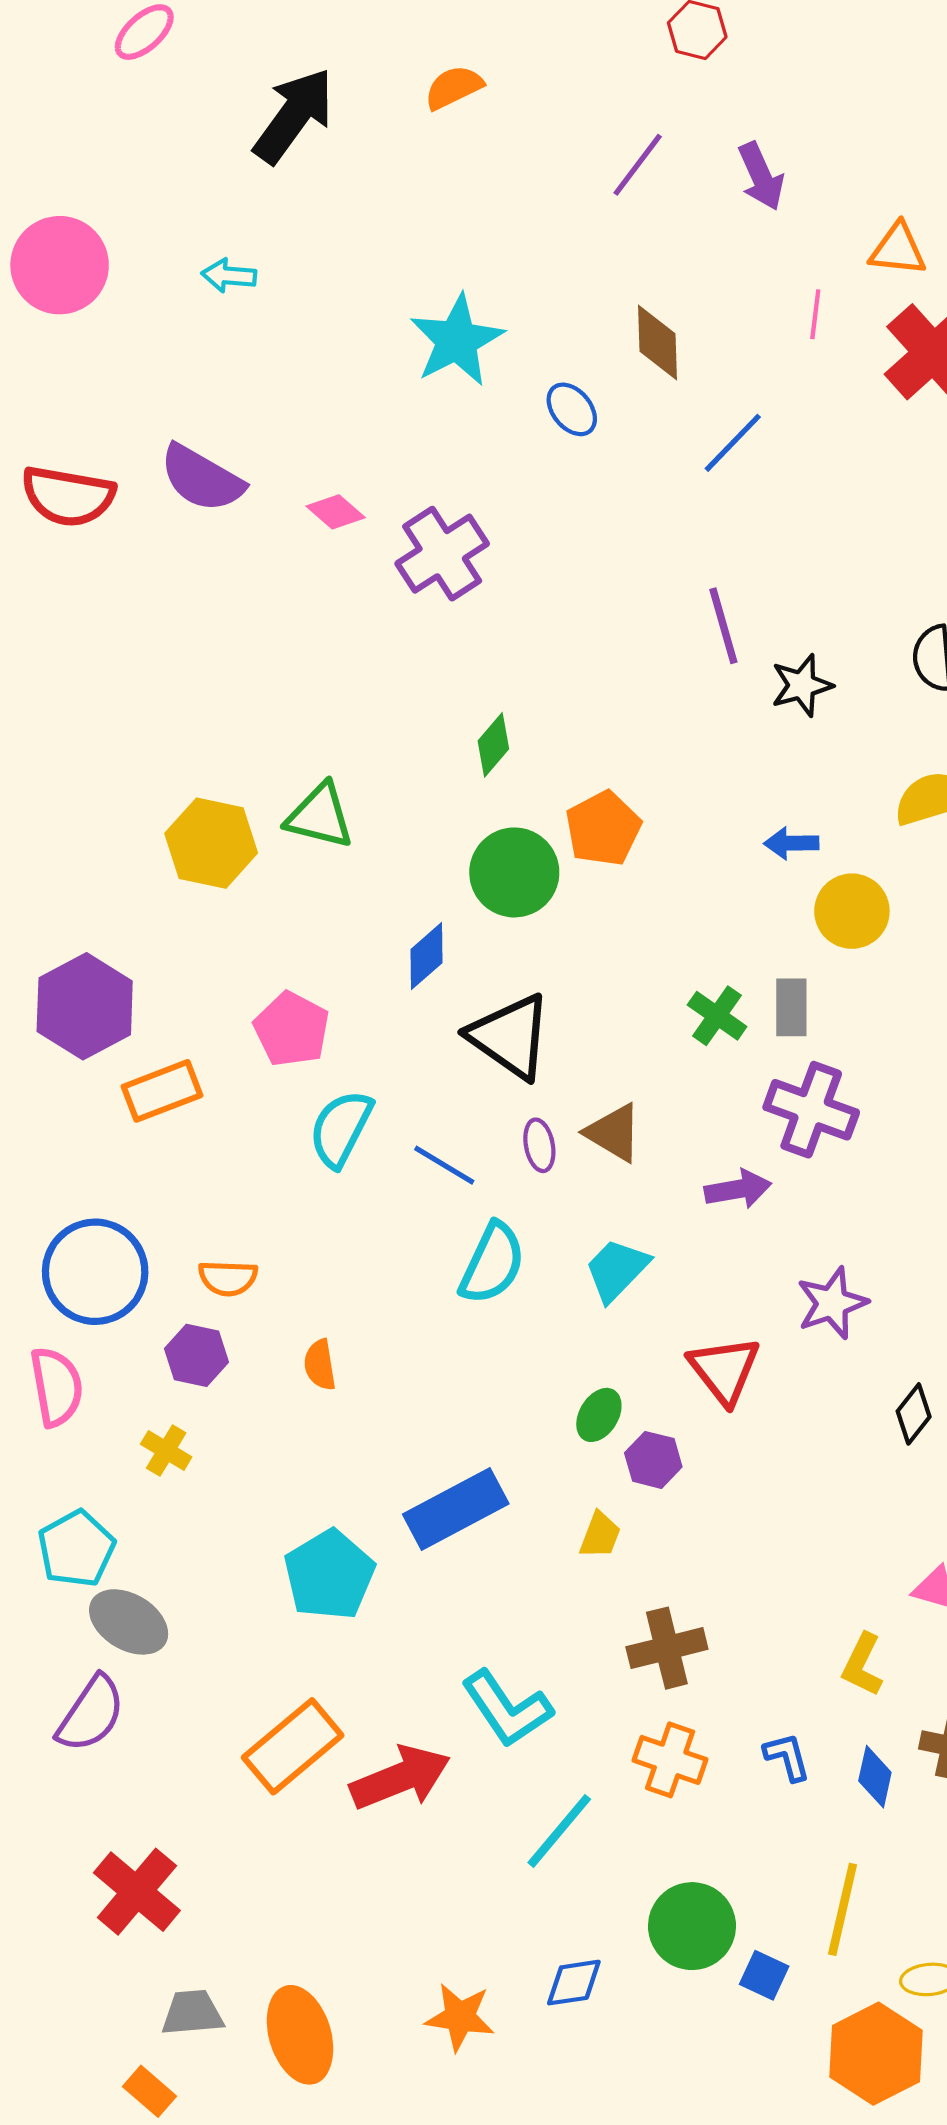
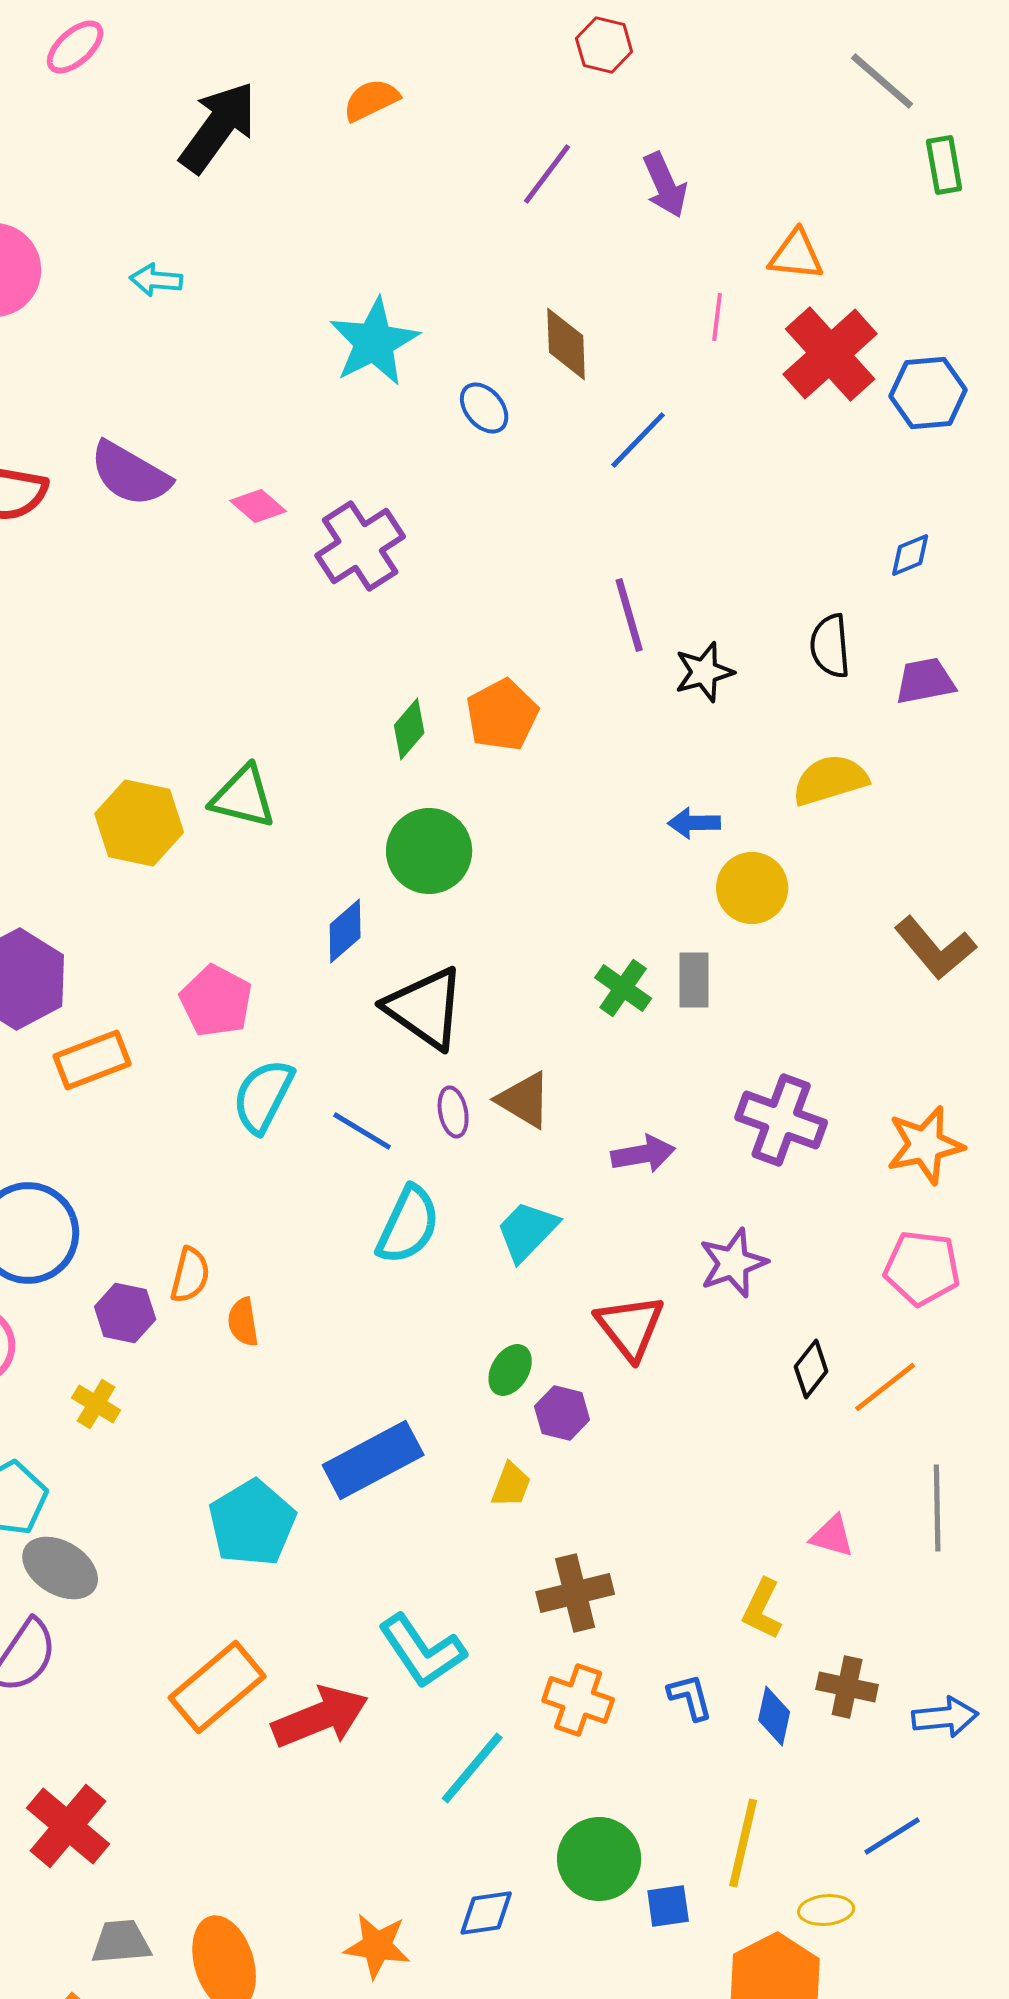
orange pentagon: (603, 829) -> (502, 715), moved
purple cross: (811, 1110) -> (781, 1120), moved
orange semicircle: (228, 1278) -> (190, 1275), moved, turned -78
blue square: (764, 1975) -> (668, 1906), turned -33

